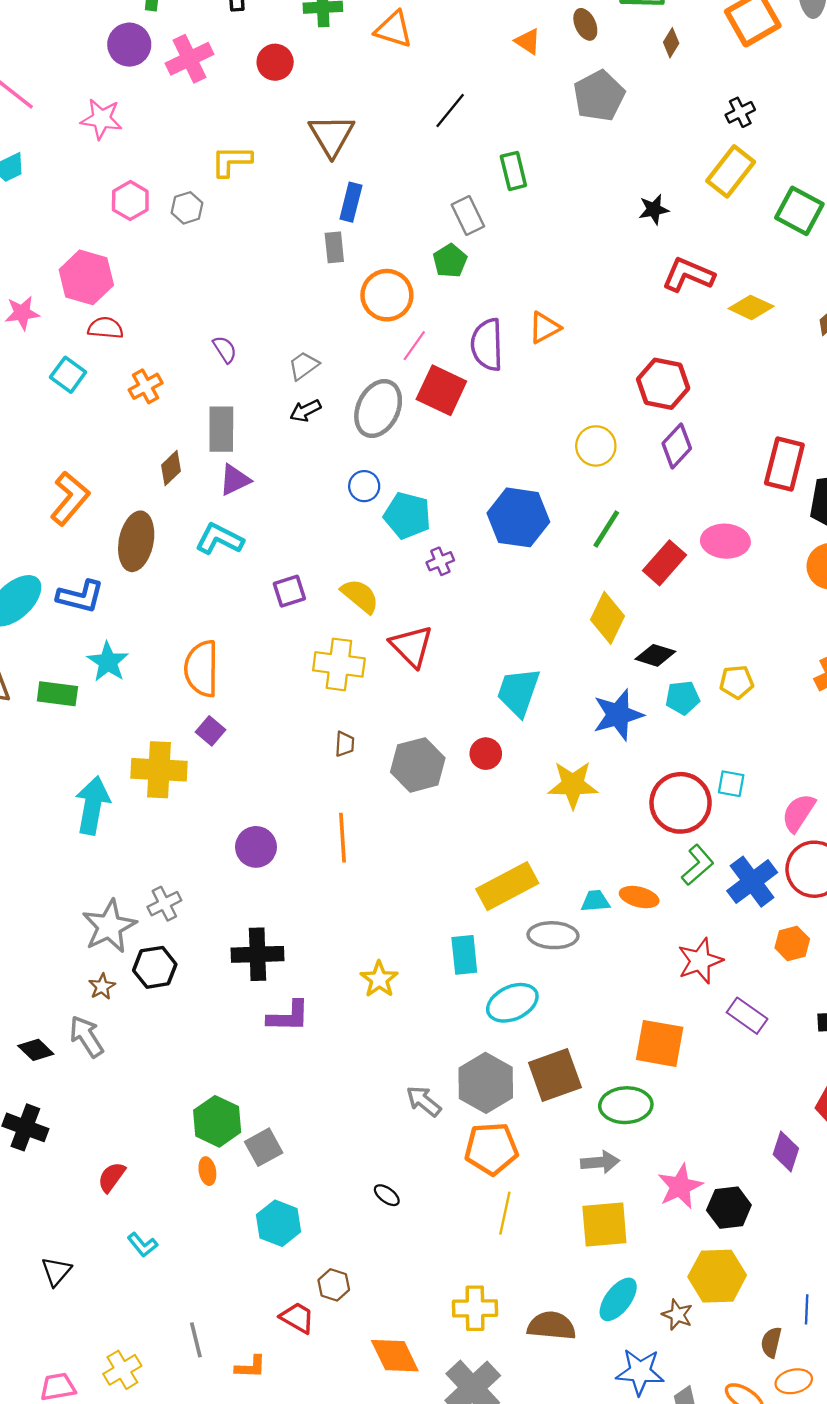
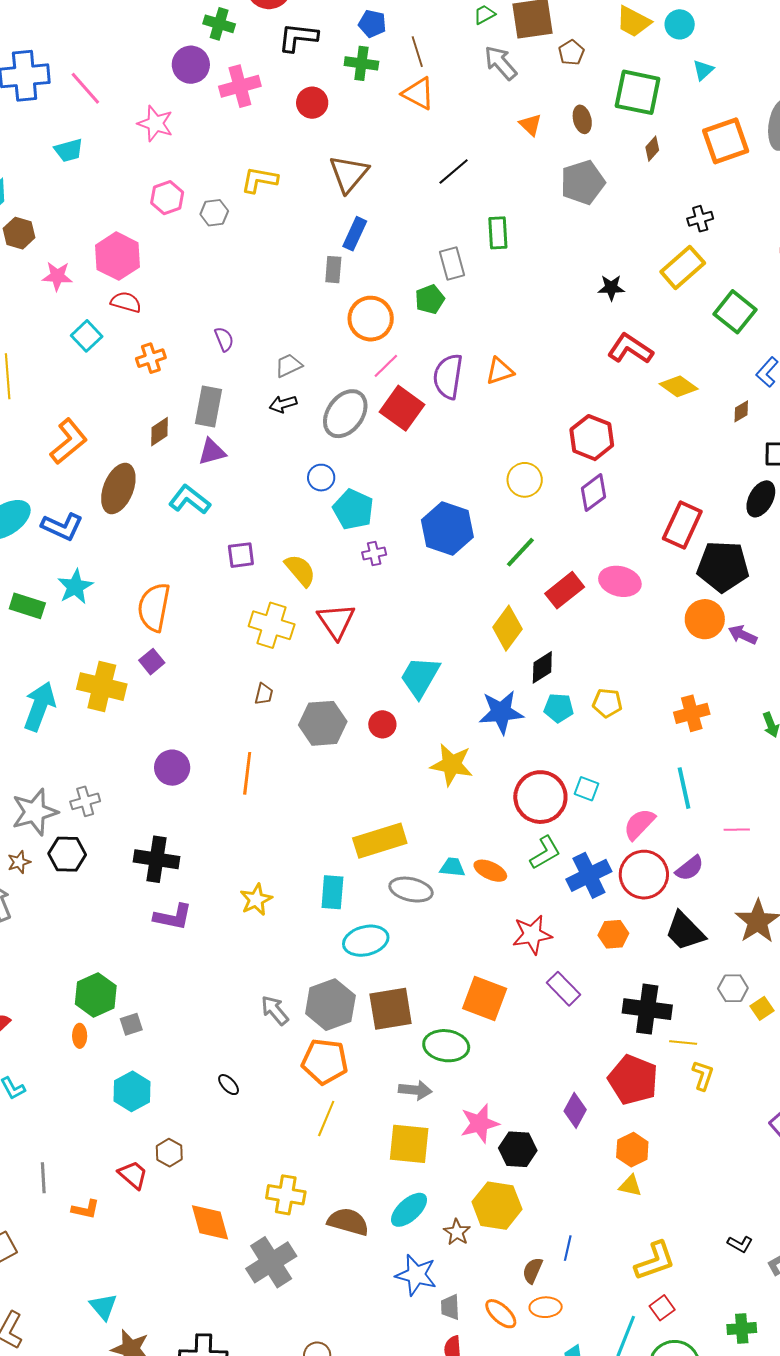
black diamond: (655, 655) -> (542, 667), turned -60
gray square: (264, 1147) -> (131, 1024), size x0.7

